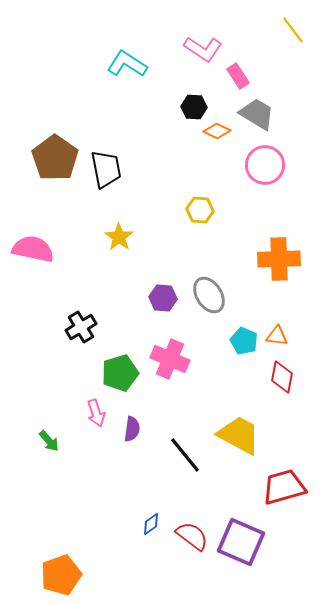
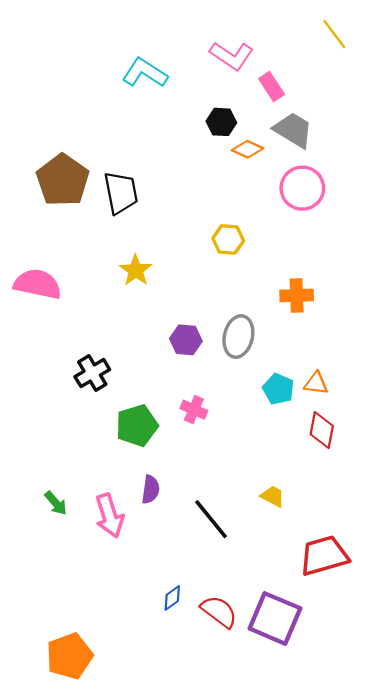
orange cross: (279, 259) -> (297, 295), moved, size x0.7
gray ellipse: (209, 295) -> (238, 337), turned 45
pink cross: (170, 359) -> (194, 410), size x0.6
pink arrow: (96, 413) -> (109, 516), moved, size x1.4
yellow trapezoid: (239, 435) -> (273, 496), size x0.5

